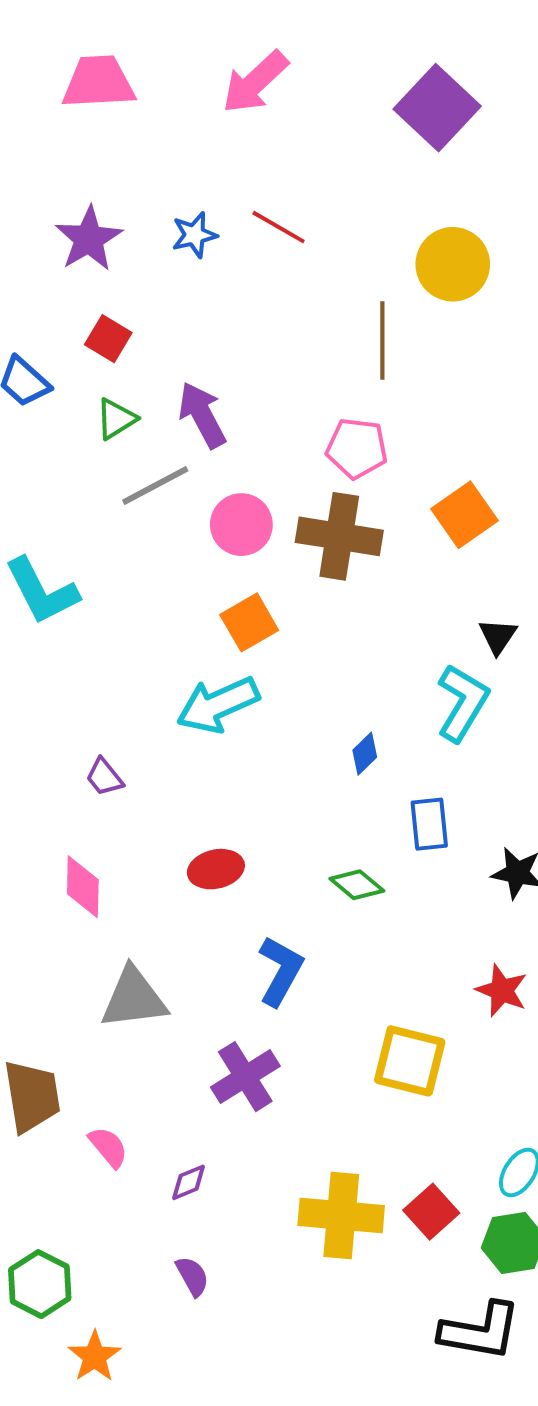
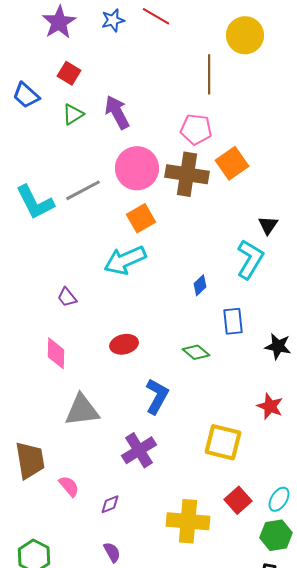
gray line: (155, 485) -> (83, 190), moved
orange square: (465, 515) -> (232, 163), moved
pink circle: (241, 525) -> (137, 168), size x1.4
red square: (431, 1212) -> (238, 500), moved

